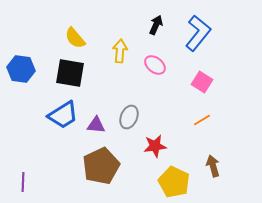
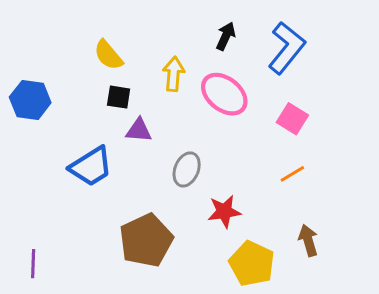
pink ellipse: (155, 65) -> (224, 94), size x1.5
black square: (70, 73) -> (119, 97), moved, size x0.6
purple triangle: (96, 125) -> (139, 130), moved

